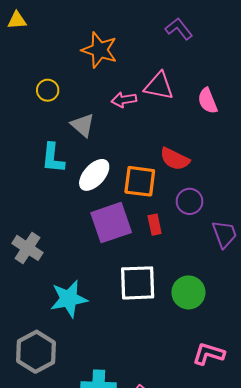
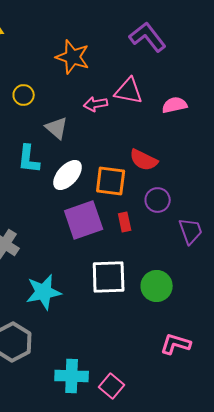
purple L-shape: (179, 29) -> (148, 37), size x1.4
pink semicircle: (208, 101) -> (175, 105), turned 100

